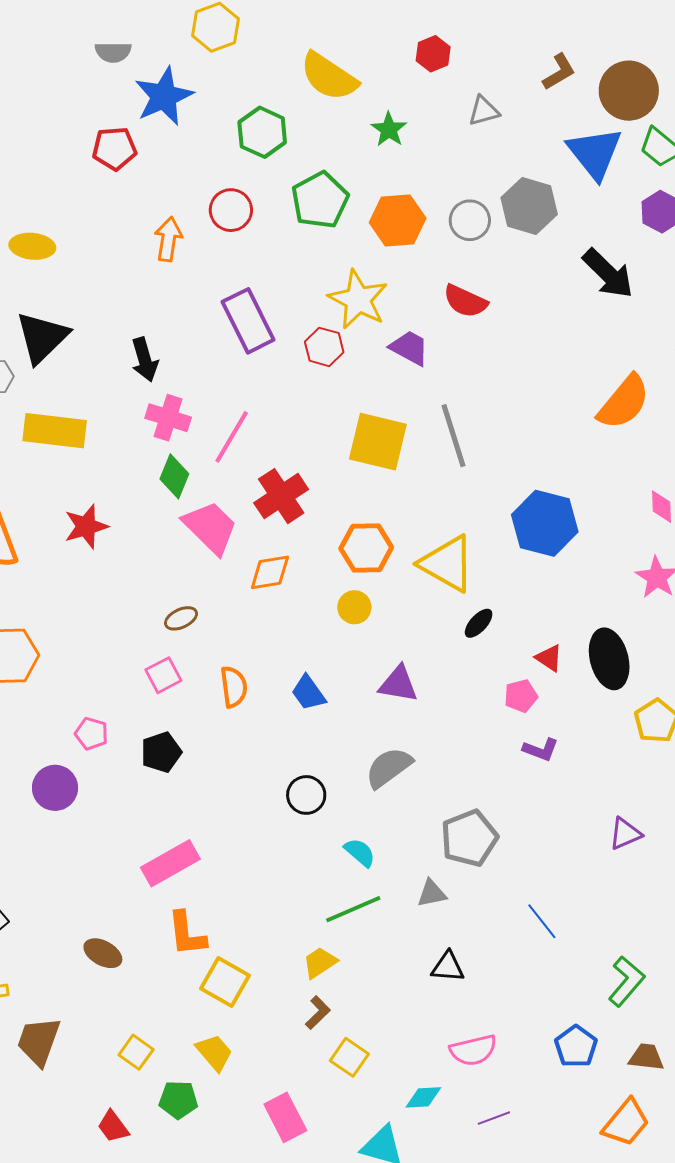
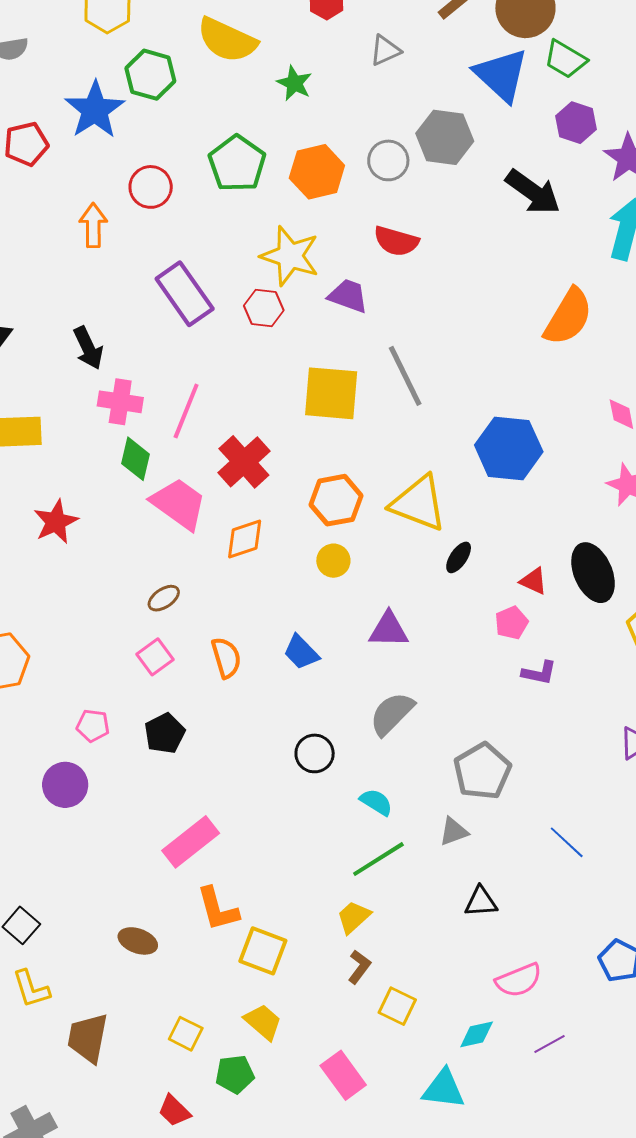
blue star: (164, 96) -> (95, 110), moved
green hexagon: (262, 132) -> (150, 75), moved

